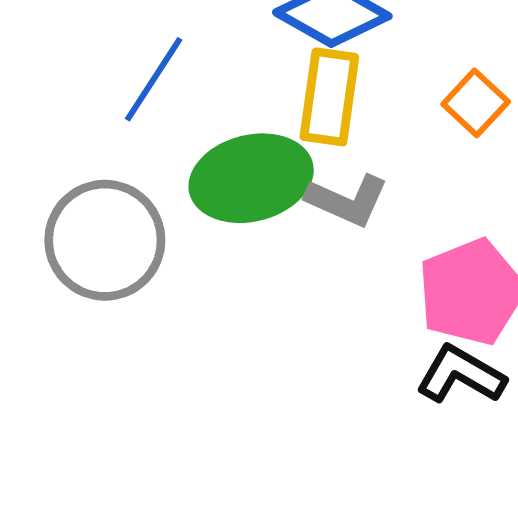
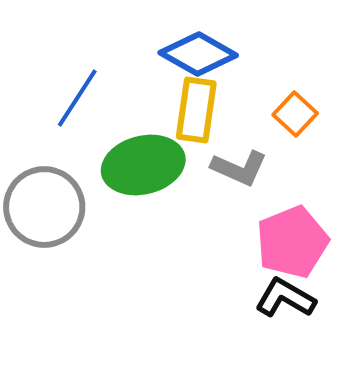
gray L-shape: (347, 200) -> (239, 168), moved

